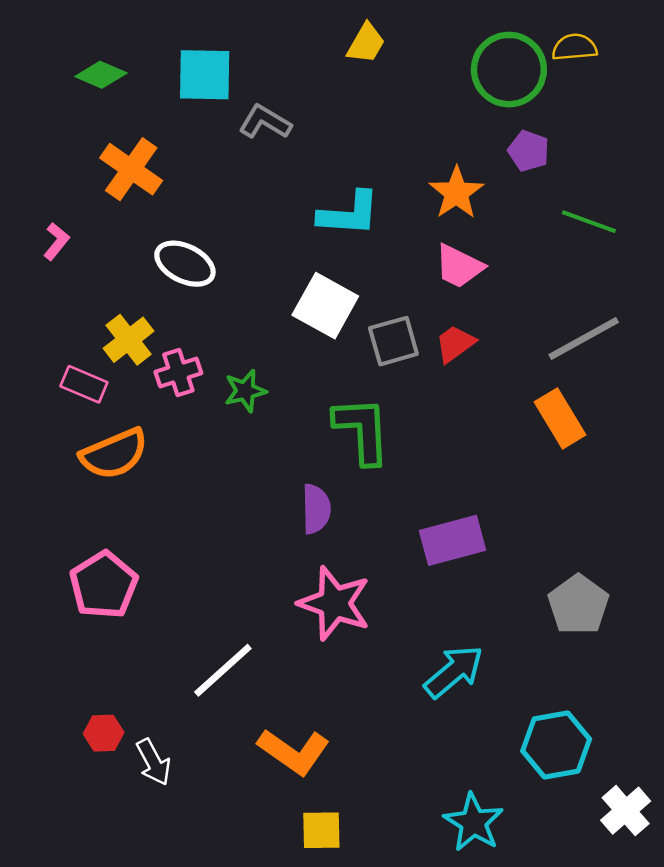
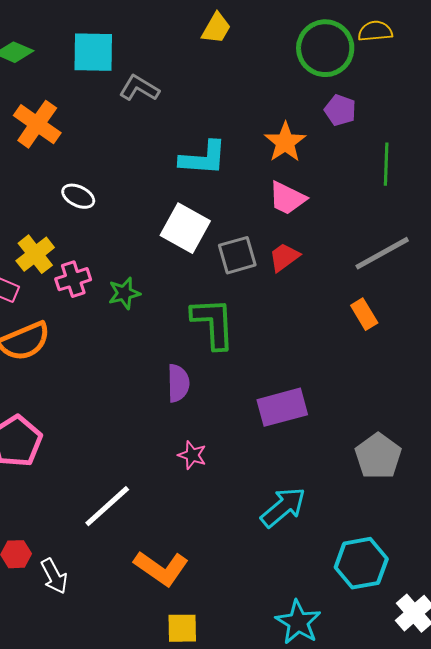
green line: (589, 222) -> (386, 164), turned 72
white ellipse: (185, 264) -> (78, 196), size x0.7
orange rectangle: (560, 418) -> (364, 314), size x0.7
pink star: (334, 603) -> (192, 455), size x0.5

